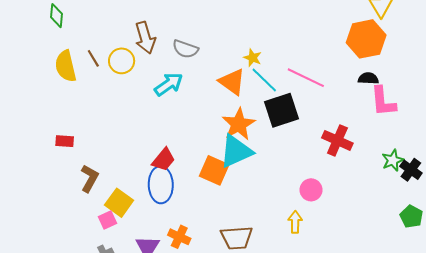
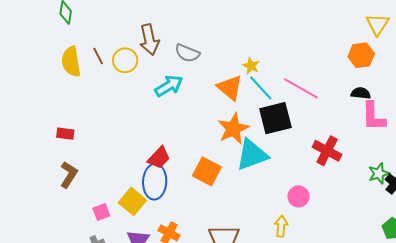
orange hexagon: (366, 39) -> (361, 55), size x0.7
cyan triangle: (236, 151) -> (252, 155), moved
brown L-shape: (90, 178) -> (69, 175), moved
yellow square: (119, 203) -> (132, 201), moved

